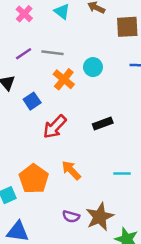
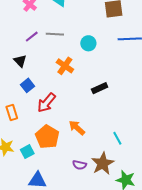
orange cross: (64, 79) -> (65, 66), moved
blue square: (32, 101) -> (28, 85), moved
red arrow: (55, 127) -> (46, 103), moved
cyan line: (122, 174) -> (117, 138), moved, turned 64

